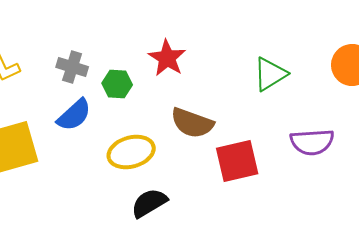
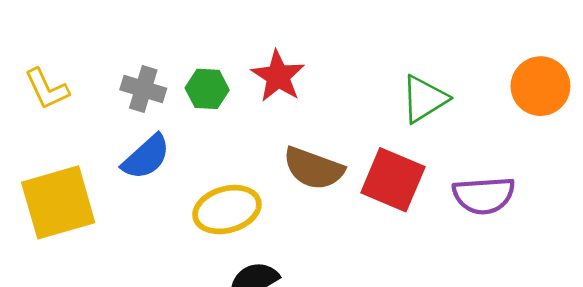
green hexagon: (117, 84) -> (207, 89), moved
red square: (237, 161) -> (393, 180), moved, turned 36

